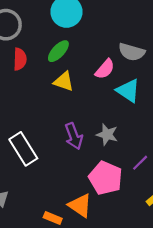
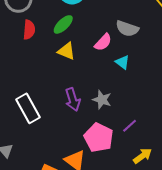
cyan triangle: (128, 91) -> (122, 62), size x0.7

